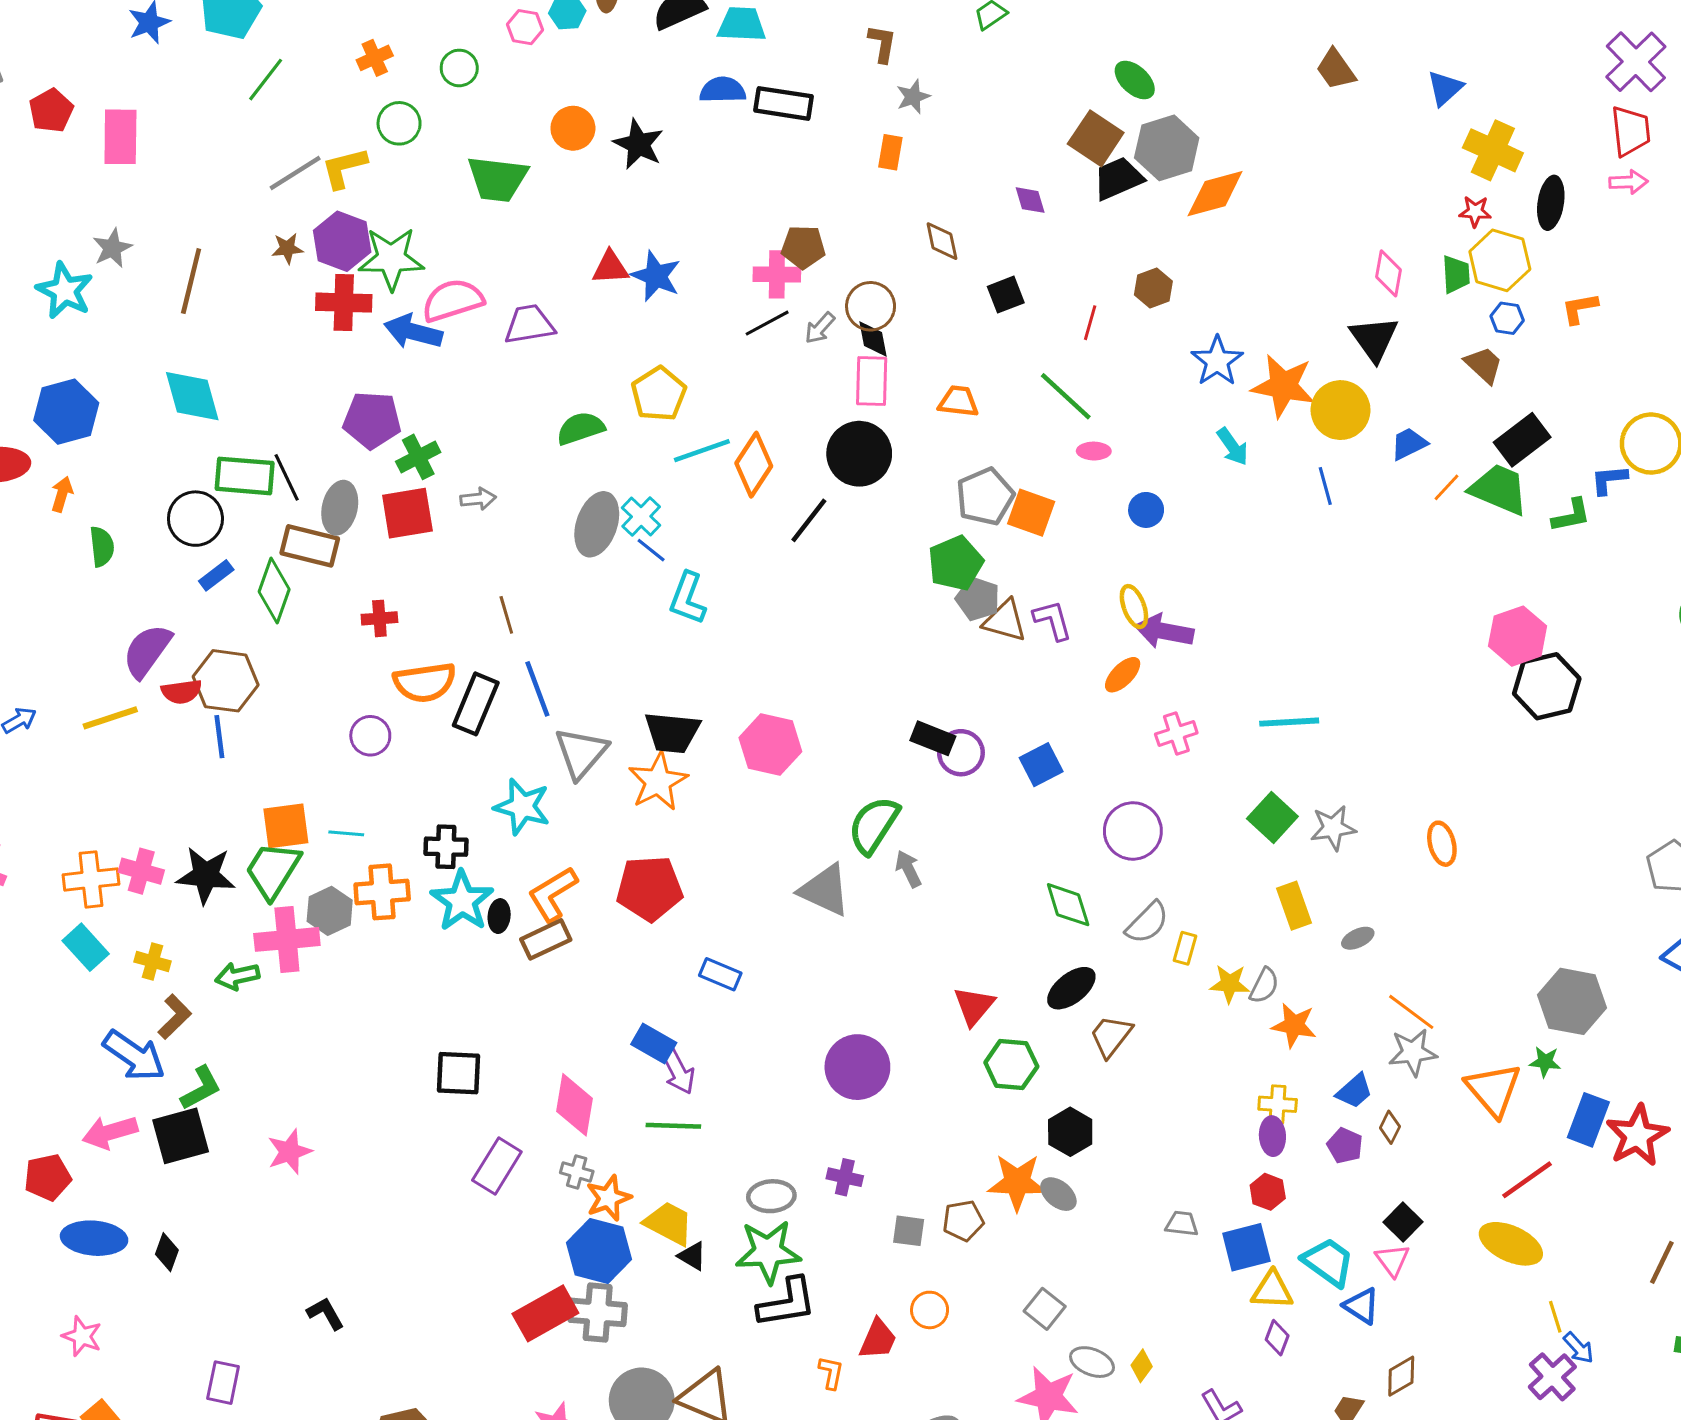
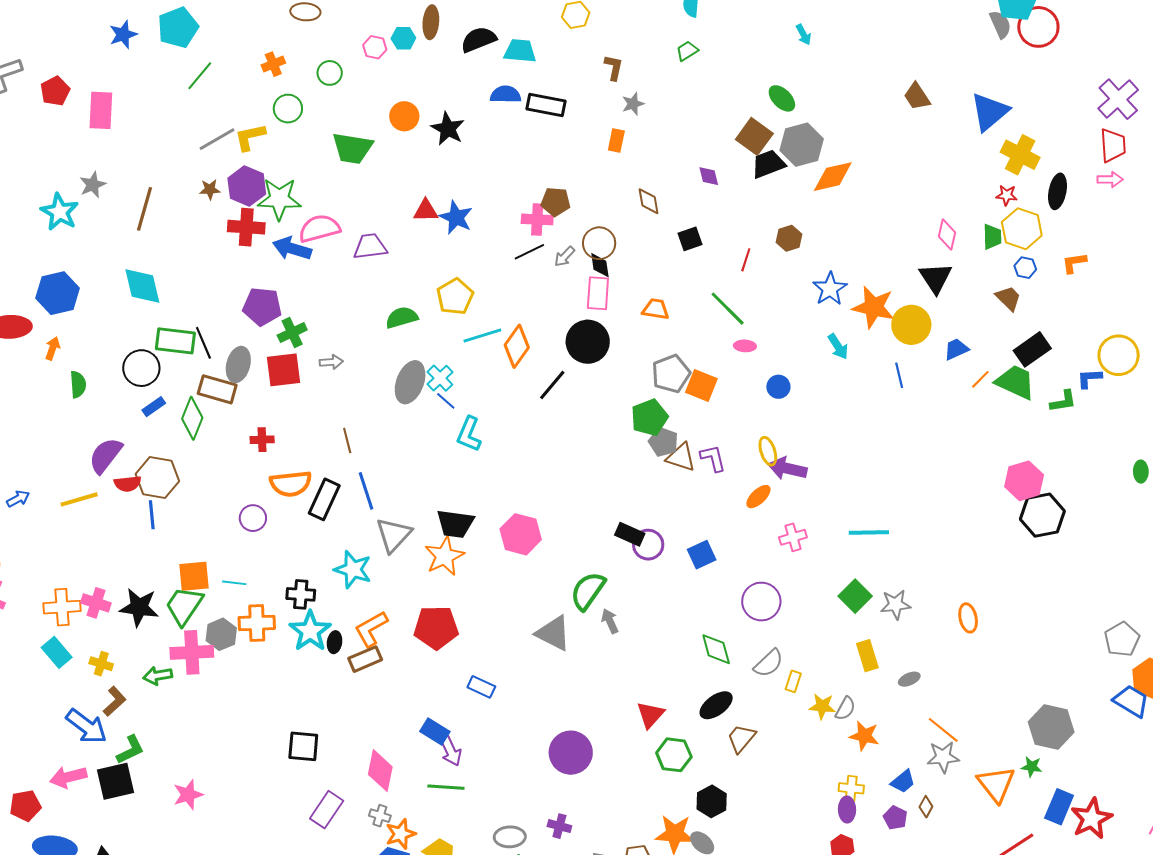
blue triangle: (1445, 88) -> (990, 112), size x1.6

